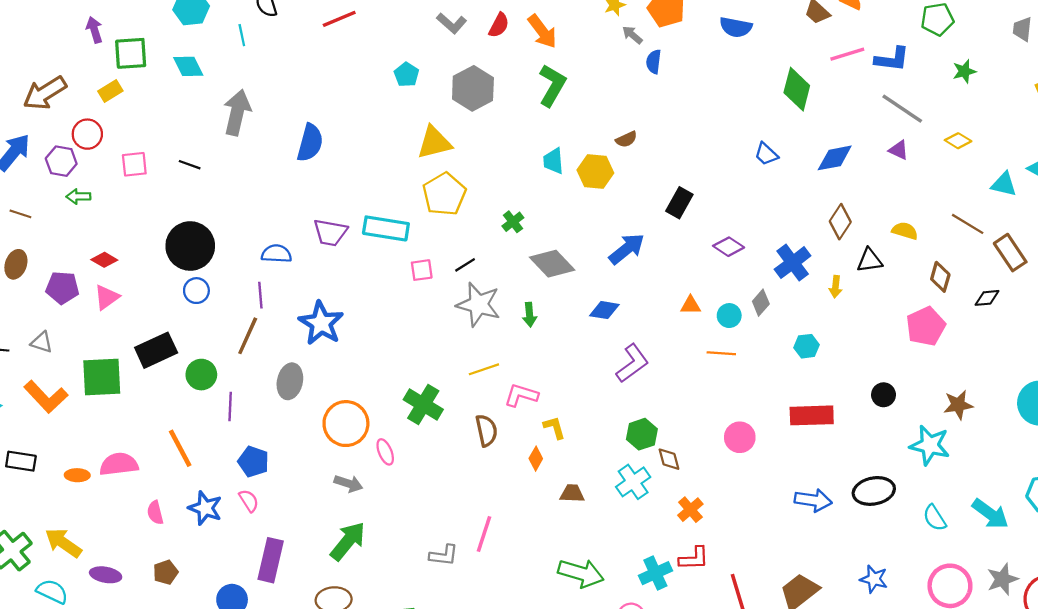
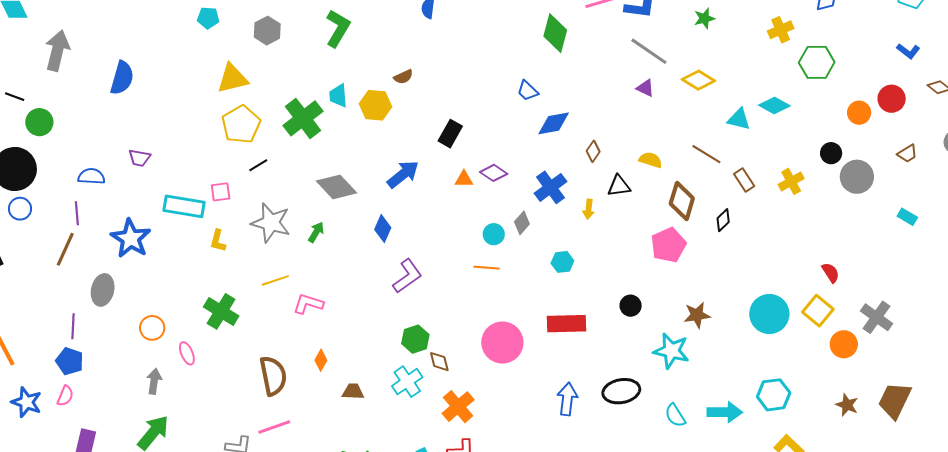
cyan pentagon: (406, 75) -> (208, 18), turned -30
gray hexagon: (473, 88) -> (267, 31), size x0.7
yellow diamond: (958, 141) -> (698, 80), size x1.4
blue diamond: (835, 158) -> (554, 123), moved
green cross: (513, 222) -> (303, 118), moved, size x2.0
brown diamond: (840, 222) -> (593, 151), size x0.7
cyan rectangle: (386, 228) -> (184, 206), moved
purple trapezoid: (330, 233) -> (139, 158), size x0.7
brown rectangle: (1010, 253) -> (744, 180), size x0.7
black line: (465, 265) -> (258, 165), moved
brown diamond: (940, 277) -> (682, 201), size x1.4
black diamond: (987, 298) -> (723, 220), turned -40
orange triangle: (691, 305) -> (464, 179), moved
blue diamond: (604, 310) -> (383, 229), turned -76
green arrow: (529, 315) -> (316, 232), turned -145
green circle: (201, 375) -> (39, 122), moved
purple line: (230, 406) -> (73, 326), moved
orange circle: (346, 424) -> (152, 328), size x0.6
yellow L-shape: (554, 427) -> (218, 241), moved, turned -150
brown semicircle: (486, 430) -> (273, 376), moved, size x1.4
pink circle: (740, 437) -> (502, 343), size x1.5
gray arrow: (348, 484) -> (154, 381), turned -100
blue arrow: (813, 500) -> (567, 399), turned -92
pink semicircle: (249, 501) -> (65, 396), turned 55
orange cross: (690, 510) -> (458, 407), size x1.4
cyan arrow: (990, 514) -> (725, 412), turned -36
pink line: (484, 534) -> (274, 427), turned 52

